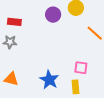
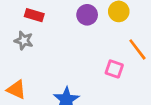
pink square: (81, 68) -> (114, 69), moved

